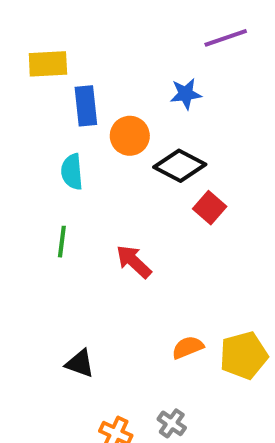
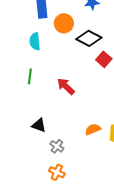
black triangle: (80, 363) -> (39, 125), moved
gray cross: (172, 423) -> (57, 146), moved

